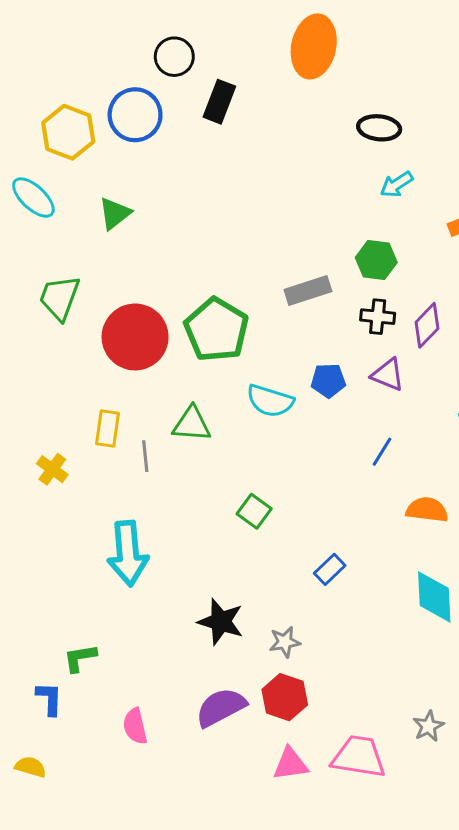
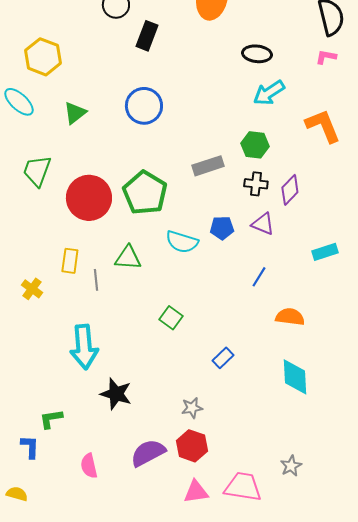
blue circle: (135, 115) -> (144, 106), moved
cyan arrow: (397, 184) -> (269, 93), size x1.4
black star: (221, 622) -> (116, 394), moved

